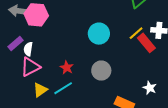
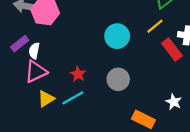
yellow line: (136, 33) -> (155, 26), moved

